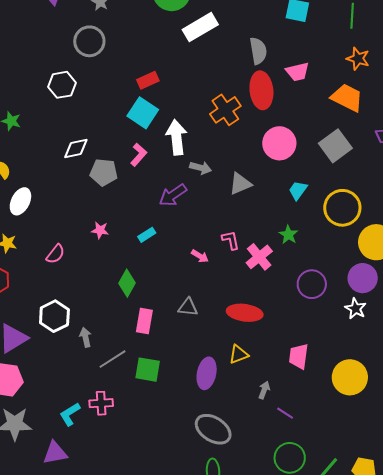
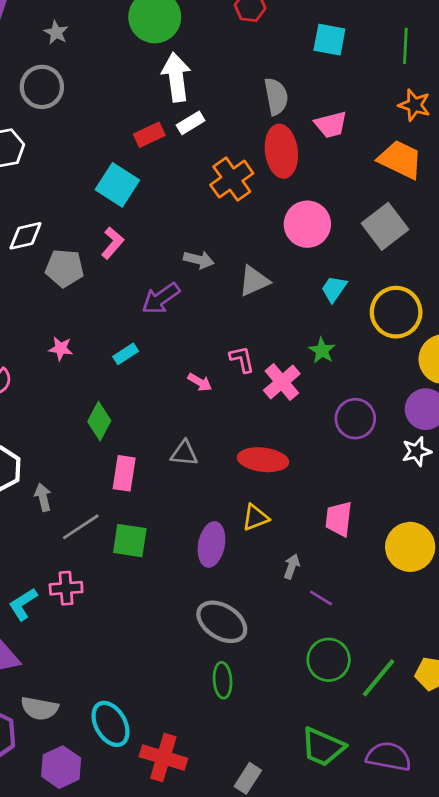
white rectangle: (200, 27) -> (191, 123), moved, size x0.6
red rectangle: (148, 80) -> (149, 135), moved
white arrow: (176, 137) -> (176, 77), moved
white star: (356, 309) -> (417, 451), turned 30

